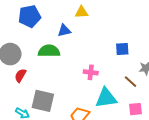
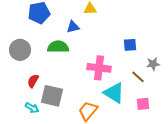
pink cross: (91, 72) -> (99, 68), size x1.6
red semicircle: (20, 75) -> (33, 81), moved
cyan triangle: (106, 98) -> (114, 93), turned 40

